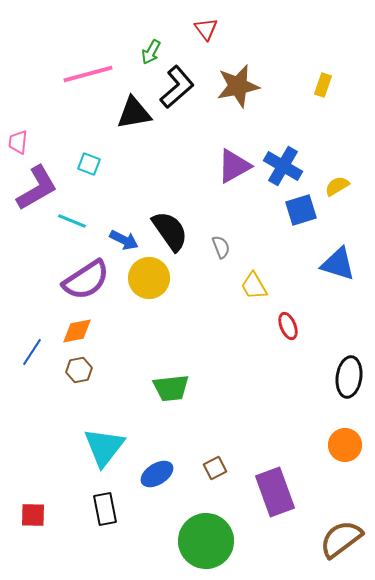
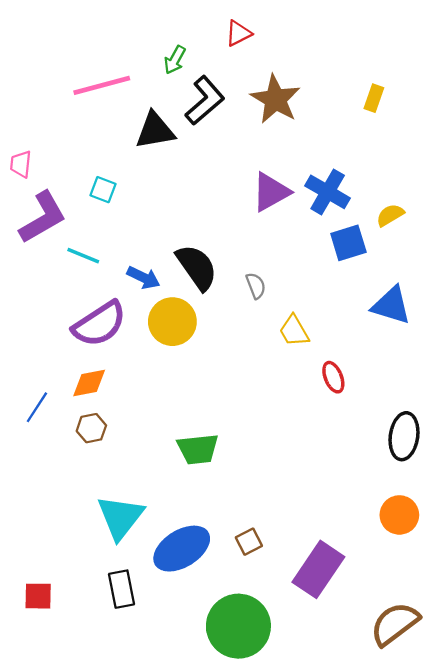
red triangle: (206, 29) -> (238, 33), turned 40
brown star: (238, 86) -> (275, 99), turned -30
blue ellipse: (157, 474) -> (182, 549), size x1.5
purple rectangle: (275, 492) -> (318, 569), turned 54

